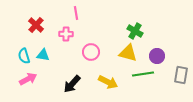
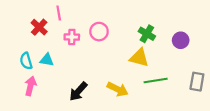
pink line: (76, 13) -> (59, 13), moved
pink circle: (91, 52) -> (99, 32), moved
purple circle: (157, 56) -> (181, 40), moved
pink arrow: (28, 79) -> (30, 86), turned -48

